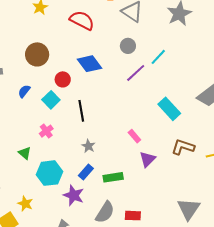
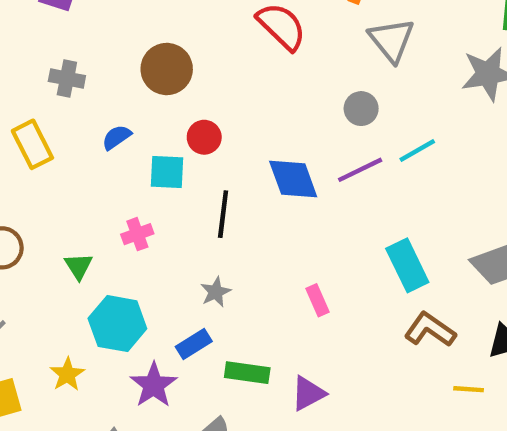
blue diamond: (89, 64) -> (293, 179), moved
cyan square: (51, 100) -> (167, 172), turned 30
brown L-shape: (183, 147) -> (430, 330), moved
purple triangle: (148, 159) -> (308, 393), moved
yellow star: (25, 204) -> (67, 374), moved

